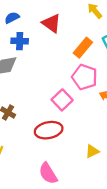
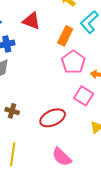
pink pentagon: (85, 77) -> (73, 62), turned 30
pink square: (62, 100) -> (84, 96), moved

